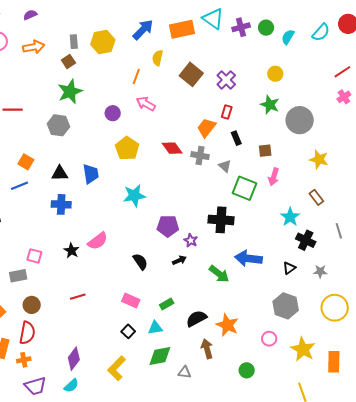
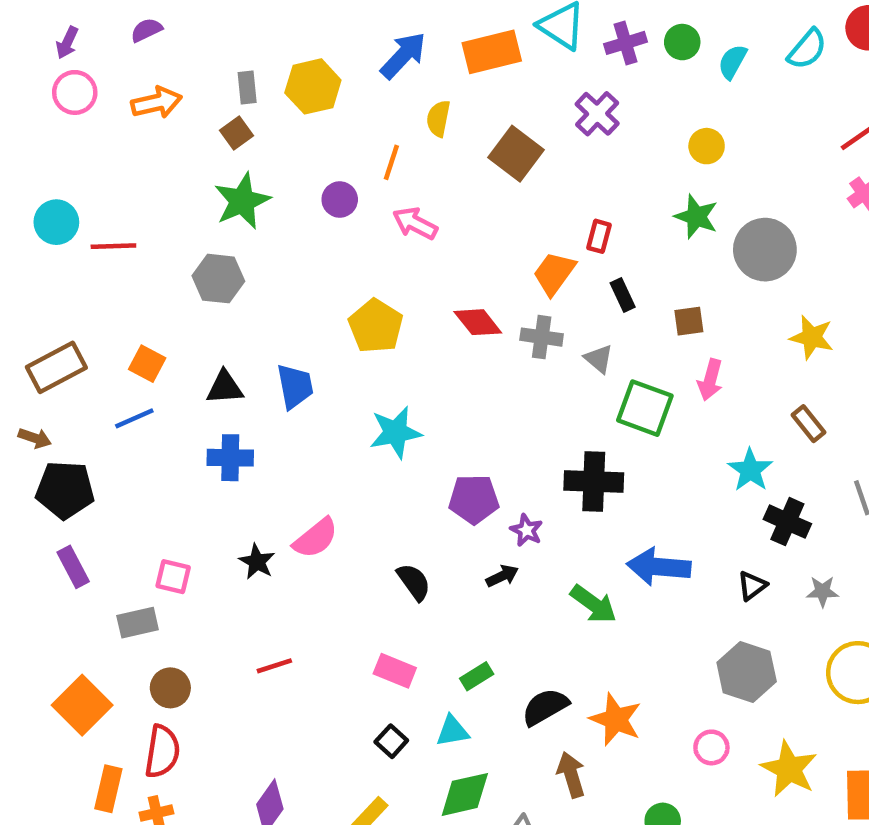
purple cross: (226, 80) -> (597, 114), moved
purple circle: (113, 113) -> (340, 200), moved

